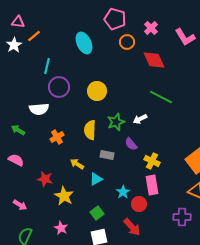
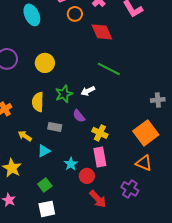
purple cross: (182, 217) -> (130, 189), turned 30
red arrow: (132, 227) -> (98, 199), moved

